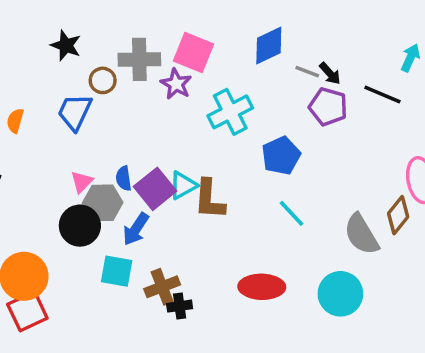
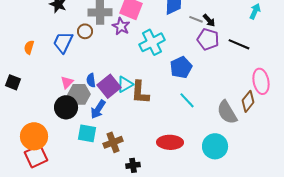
brown circle: (103, 80) -> (85, 31), moved
black line: (382, 94) -> (239, 44), moved
black cross: (180, 306) -> (133, 165), moved

